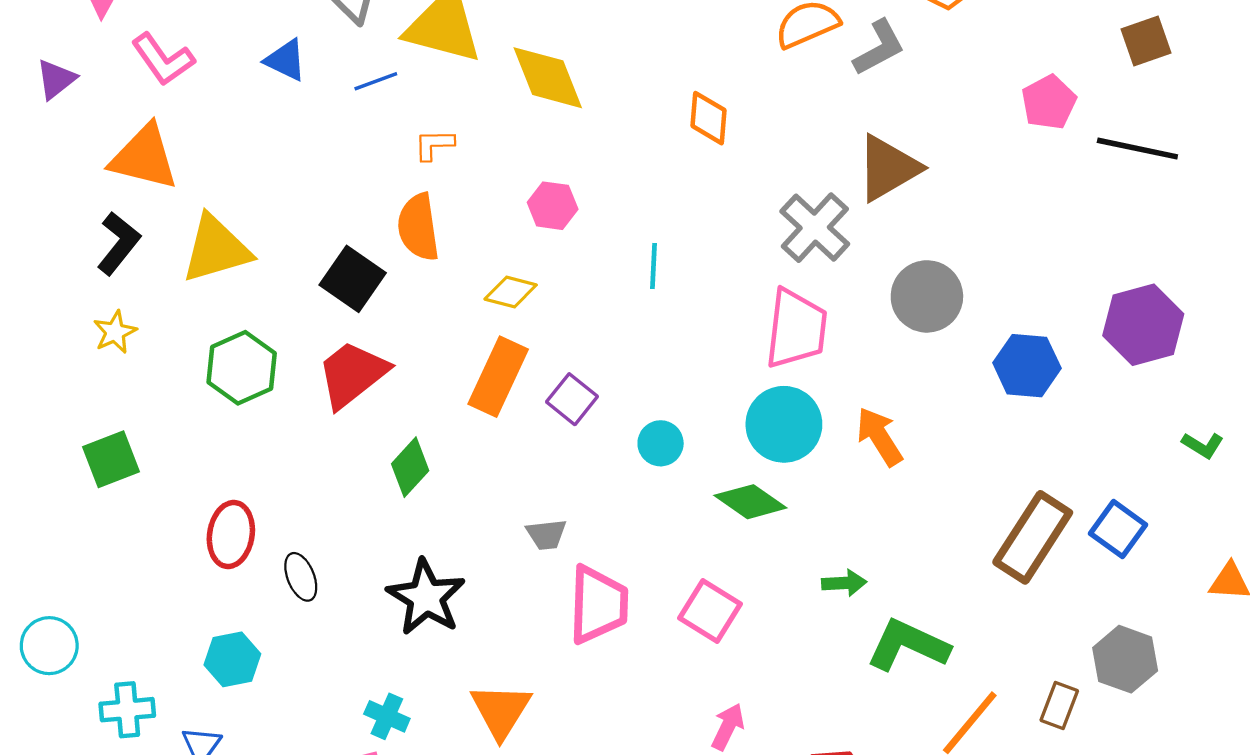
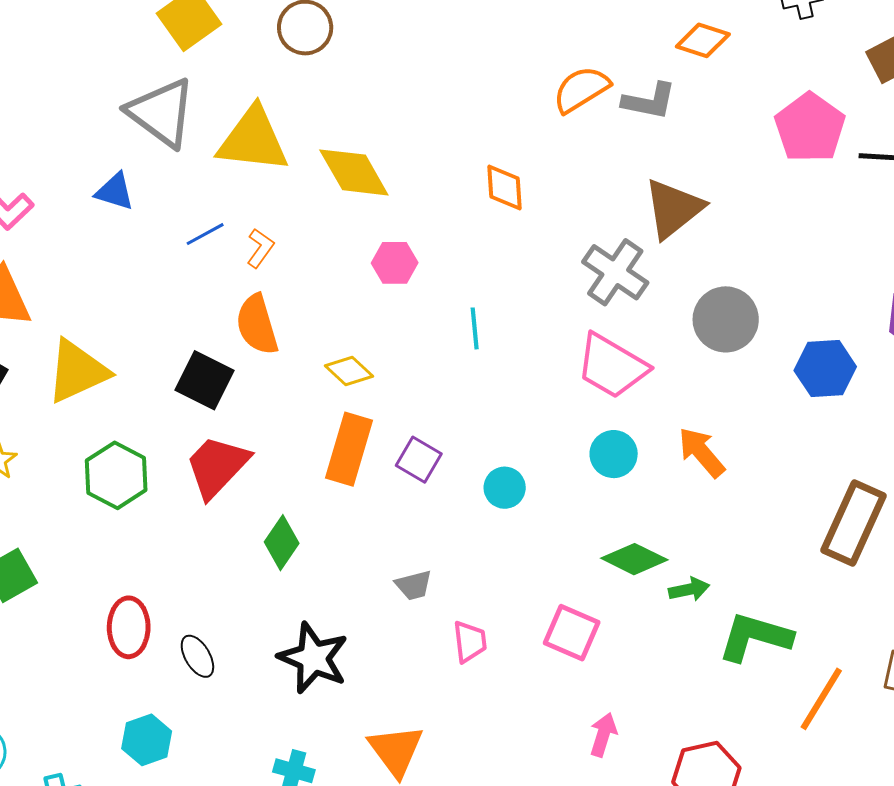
gray L-shape: (879, 48) -> (649, 101), turned 48
blue line: (376, 81) -> (205, 234), moved
pink pentagon: (1049, 102) -> (810, 128), size x1.4
orange L-shape: (434, 145) -> (260, 248), turned 135
pink hexagon: (553, 206) -> (395, 263), moved
yellow diamond: (511, 292) -> (349, 371), turned 36
pink trapezoid: (796, 329) -> (612, 366), turned 122
cyan circle: (784, 424) -> (614, 454), size x0.7
green diamond: (750, 502) -> (634, 559), moved
pink trapezoid: (598, 605) -> (470, 642), size x0.6

